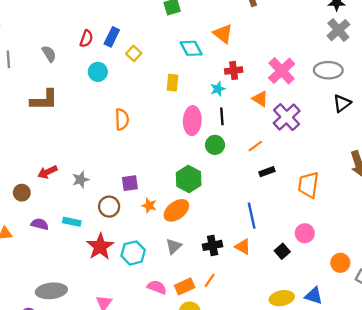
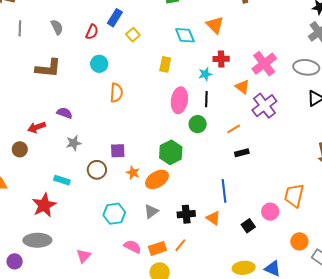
red semicircle: (86, 39) -> (92, 32), moved
cyan circle: (98, 72) -> (99, 64), moved
red arrow: (47, 172) -> (37, 127), moved
orange trapezoid: (308, 185) -> (294, 195), moved
purple semicircle: (40, 224) -> (65, 113), moved
red star: (100, 247) -> (44, 205), moved

